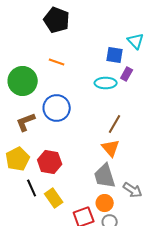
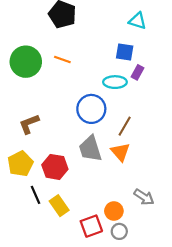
cyan triangle: (136, 41) -> (138, 21), moved, turned -30
green circle: (23, 81) -> (26, 62), moved
blue circle: (57, 108) -> (91, 109), moved
gray trapezoid: (105, 176) -> (90, 149), moved

